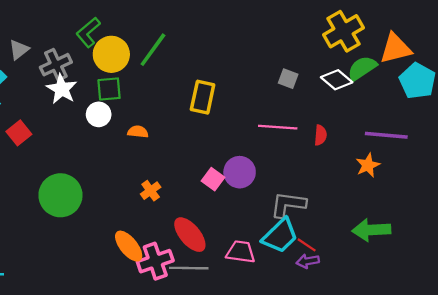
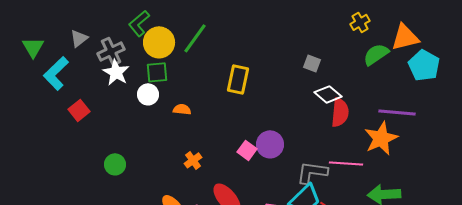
yellow cross: (344, 31) -> (360, 22), size x0.6
white diamond: (337, 80) -> (328, 94), moved
pink line: (278, 127) -> (346, 163), moved
red semicircle: (320, 135) -> (340, 112), size x1.6
orange star: (368, 165) -> (381, 138), size x1.6
green circle: (60, 195) -> (115, 164), size x0.6

